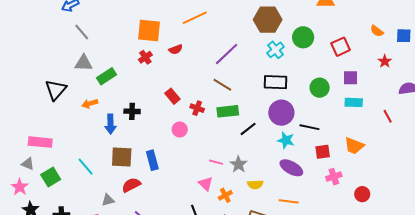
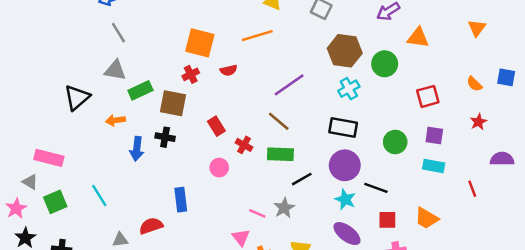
blue square: (404, 36) -> (506, 77), moved
green circle: (303, 37) -> (385, 64), moved
brown square: (122, 157) -> (173, 103), moved
gray star: (239, 164) -> (284, 208), moved

